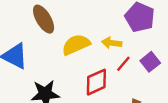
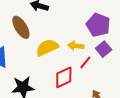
purple square: (150, 62) -> (104, 49), moved

